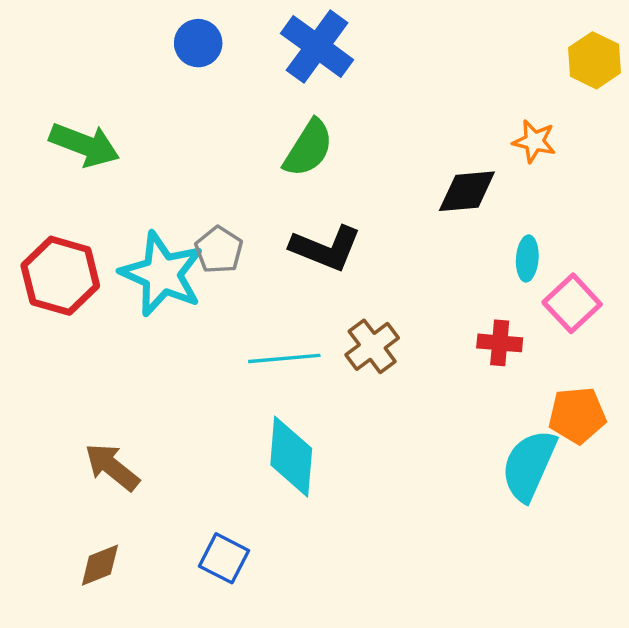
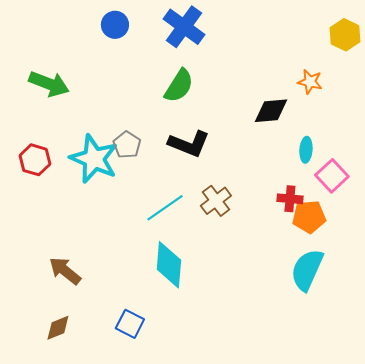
red hexagon: (60, 276) -> (35, 160), size x0.7
cyan line: (284, 358) -> (165, 208), turned -30
orange pentagon: (577, 415) -> (309, 217), moved

